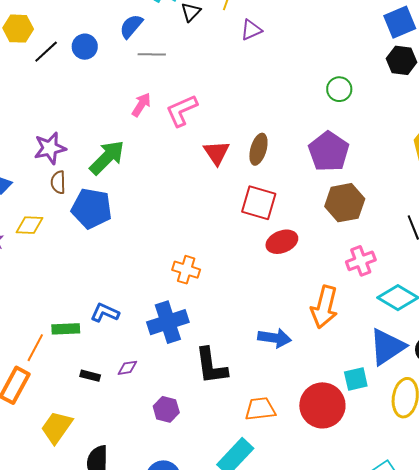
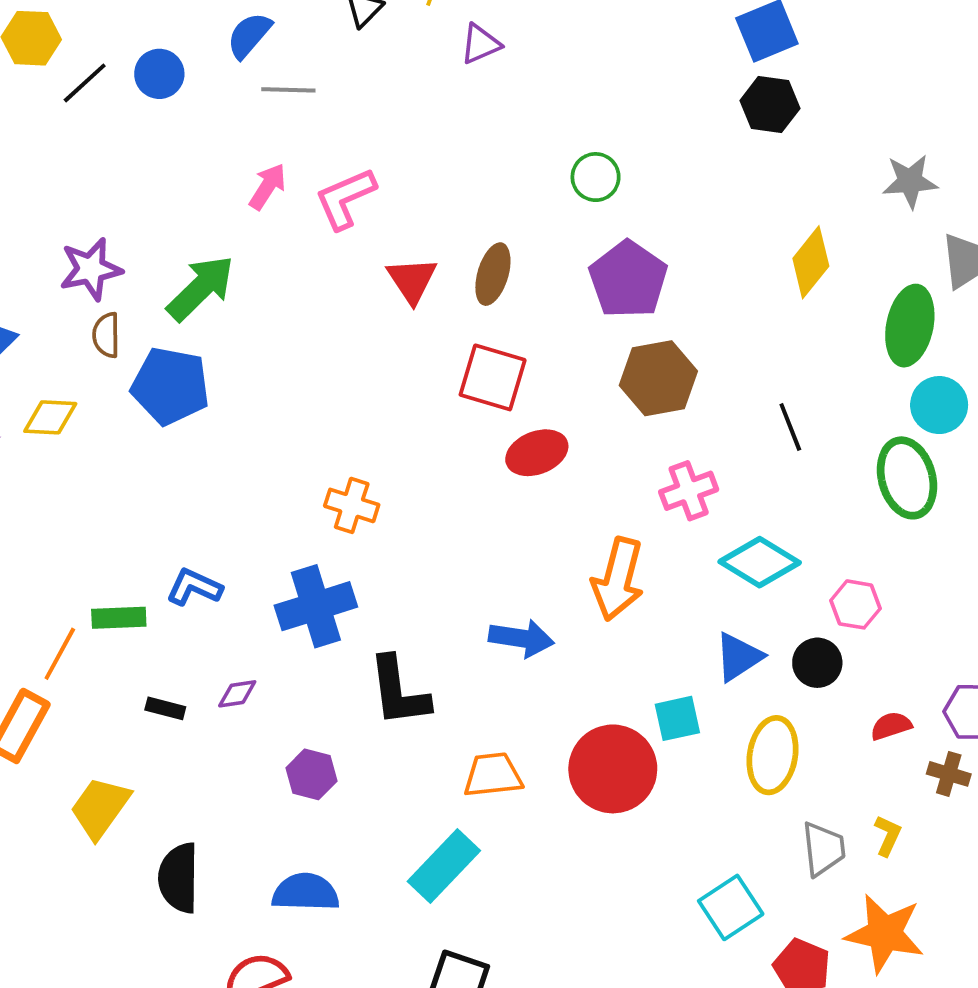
green circle: (339, 89) -> (596, 177), moved
blue triangle: (387, 347) -> (739, 657), size x0.7

